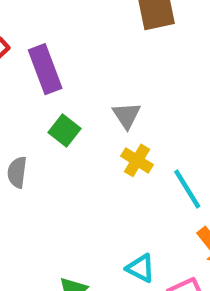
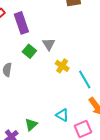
gray triangle: (127, 115) -> (49, 44), moved

